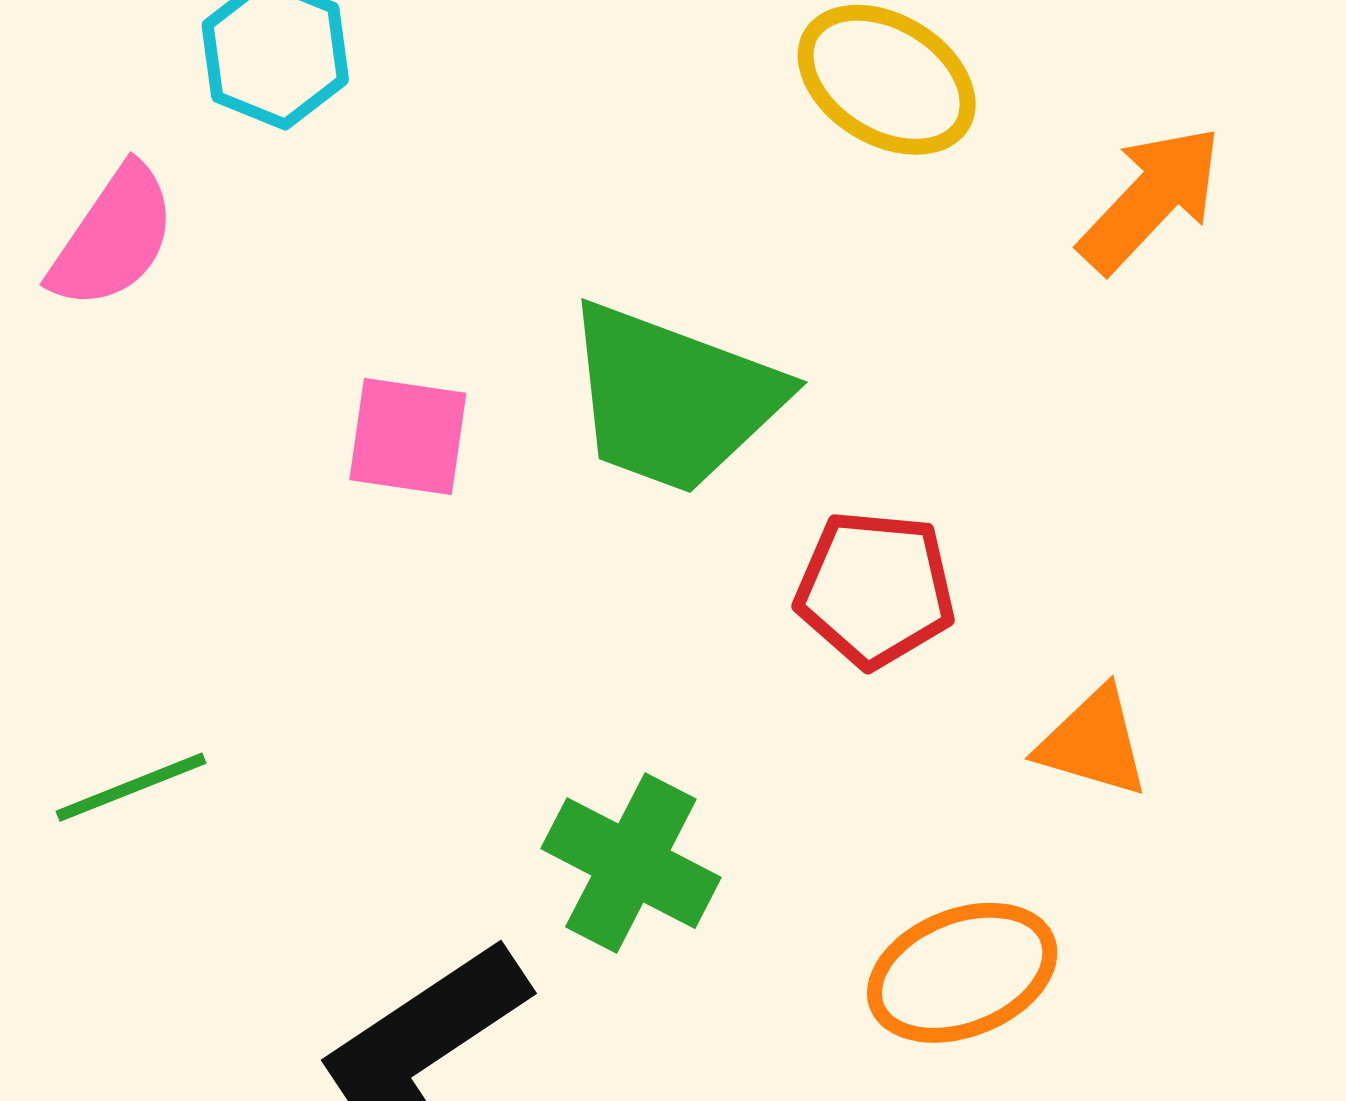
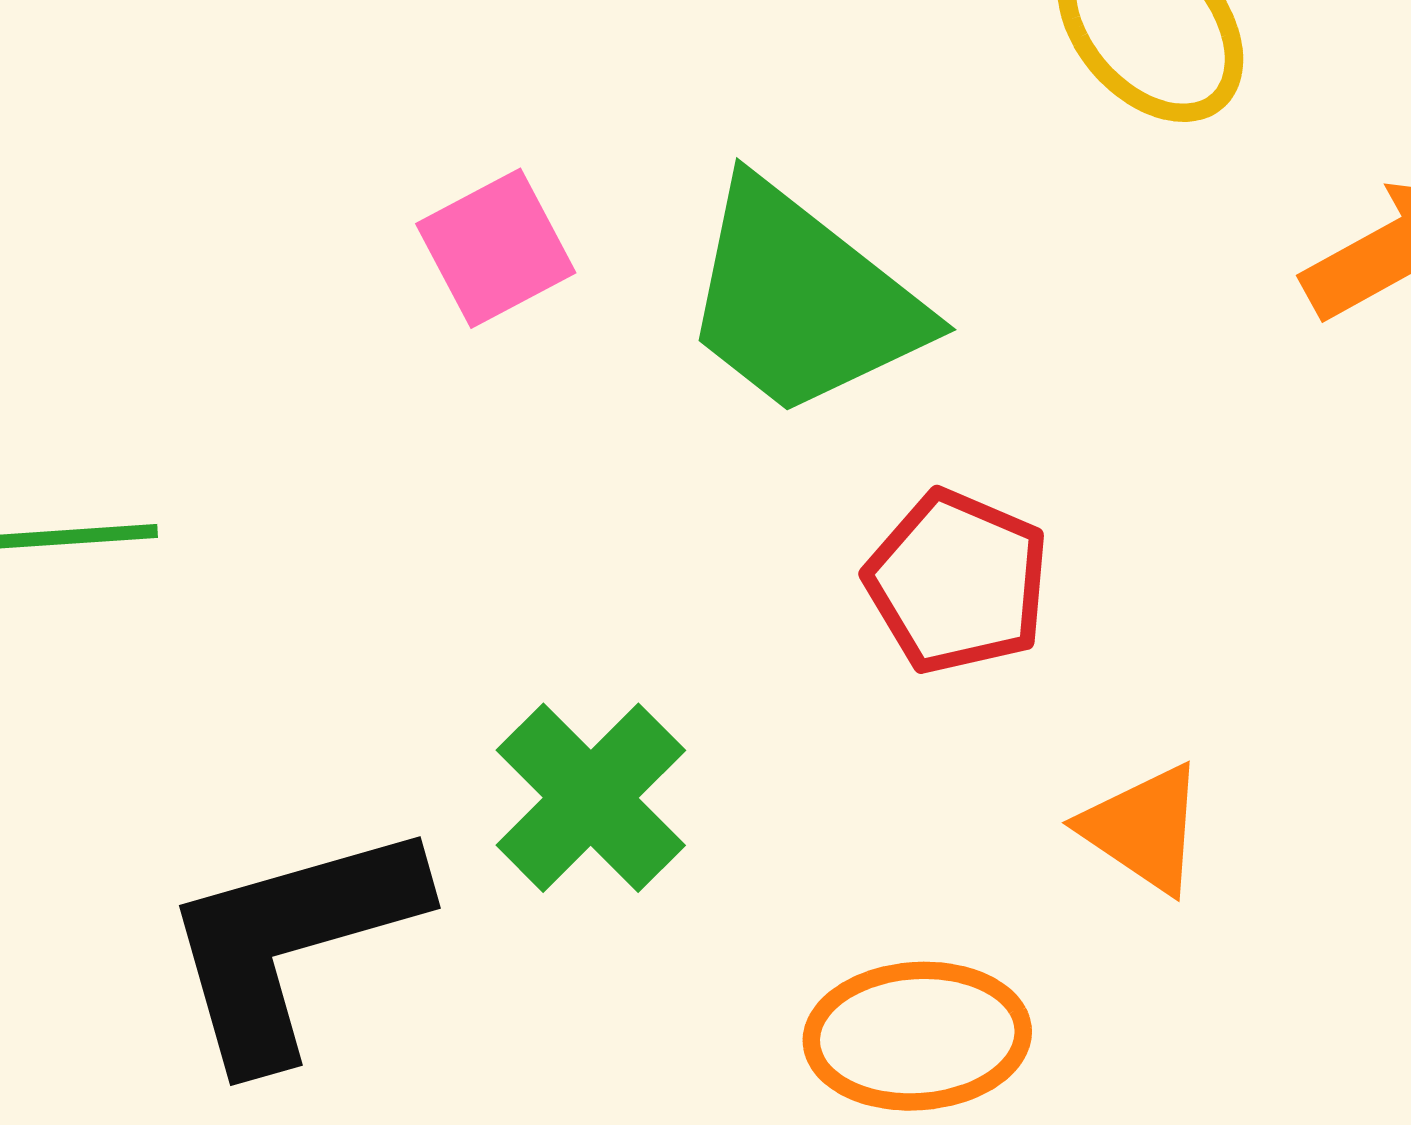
pink square: (408, 437) -> (496, 248), turned 36

